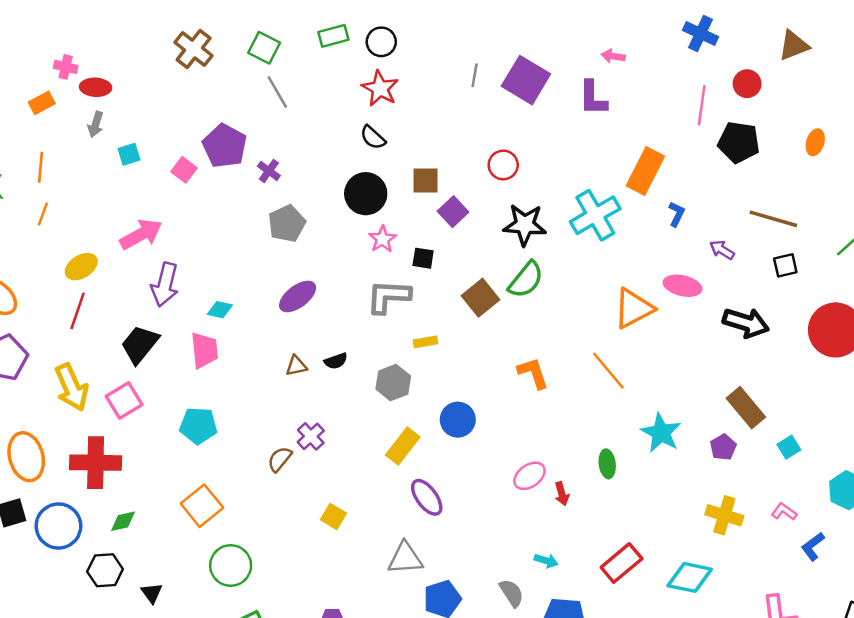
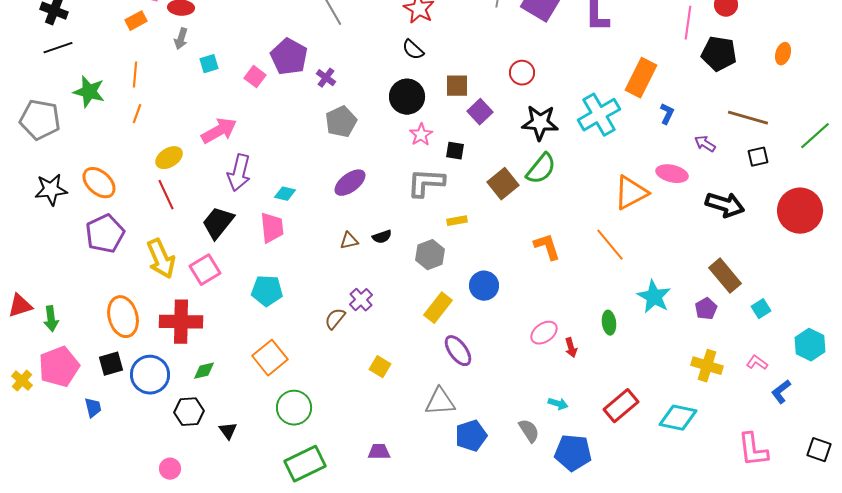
red line: (78, 311) -> (166, 195), turned -44

